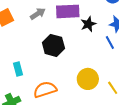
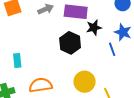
black hexagon: (53, 45) -> (70, 43), moved

